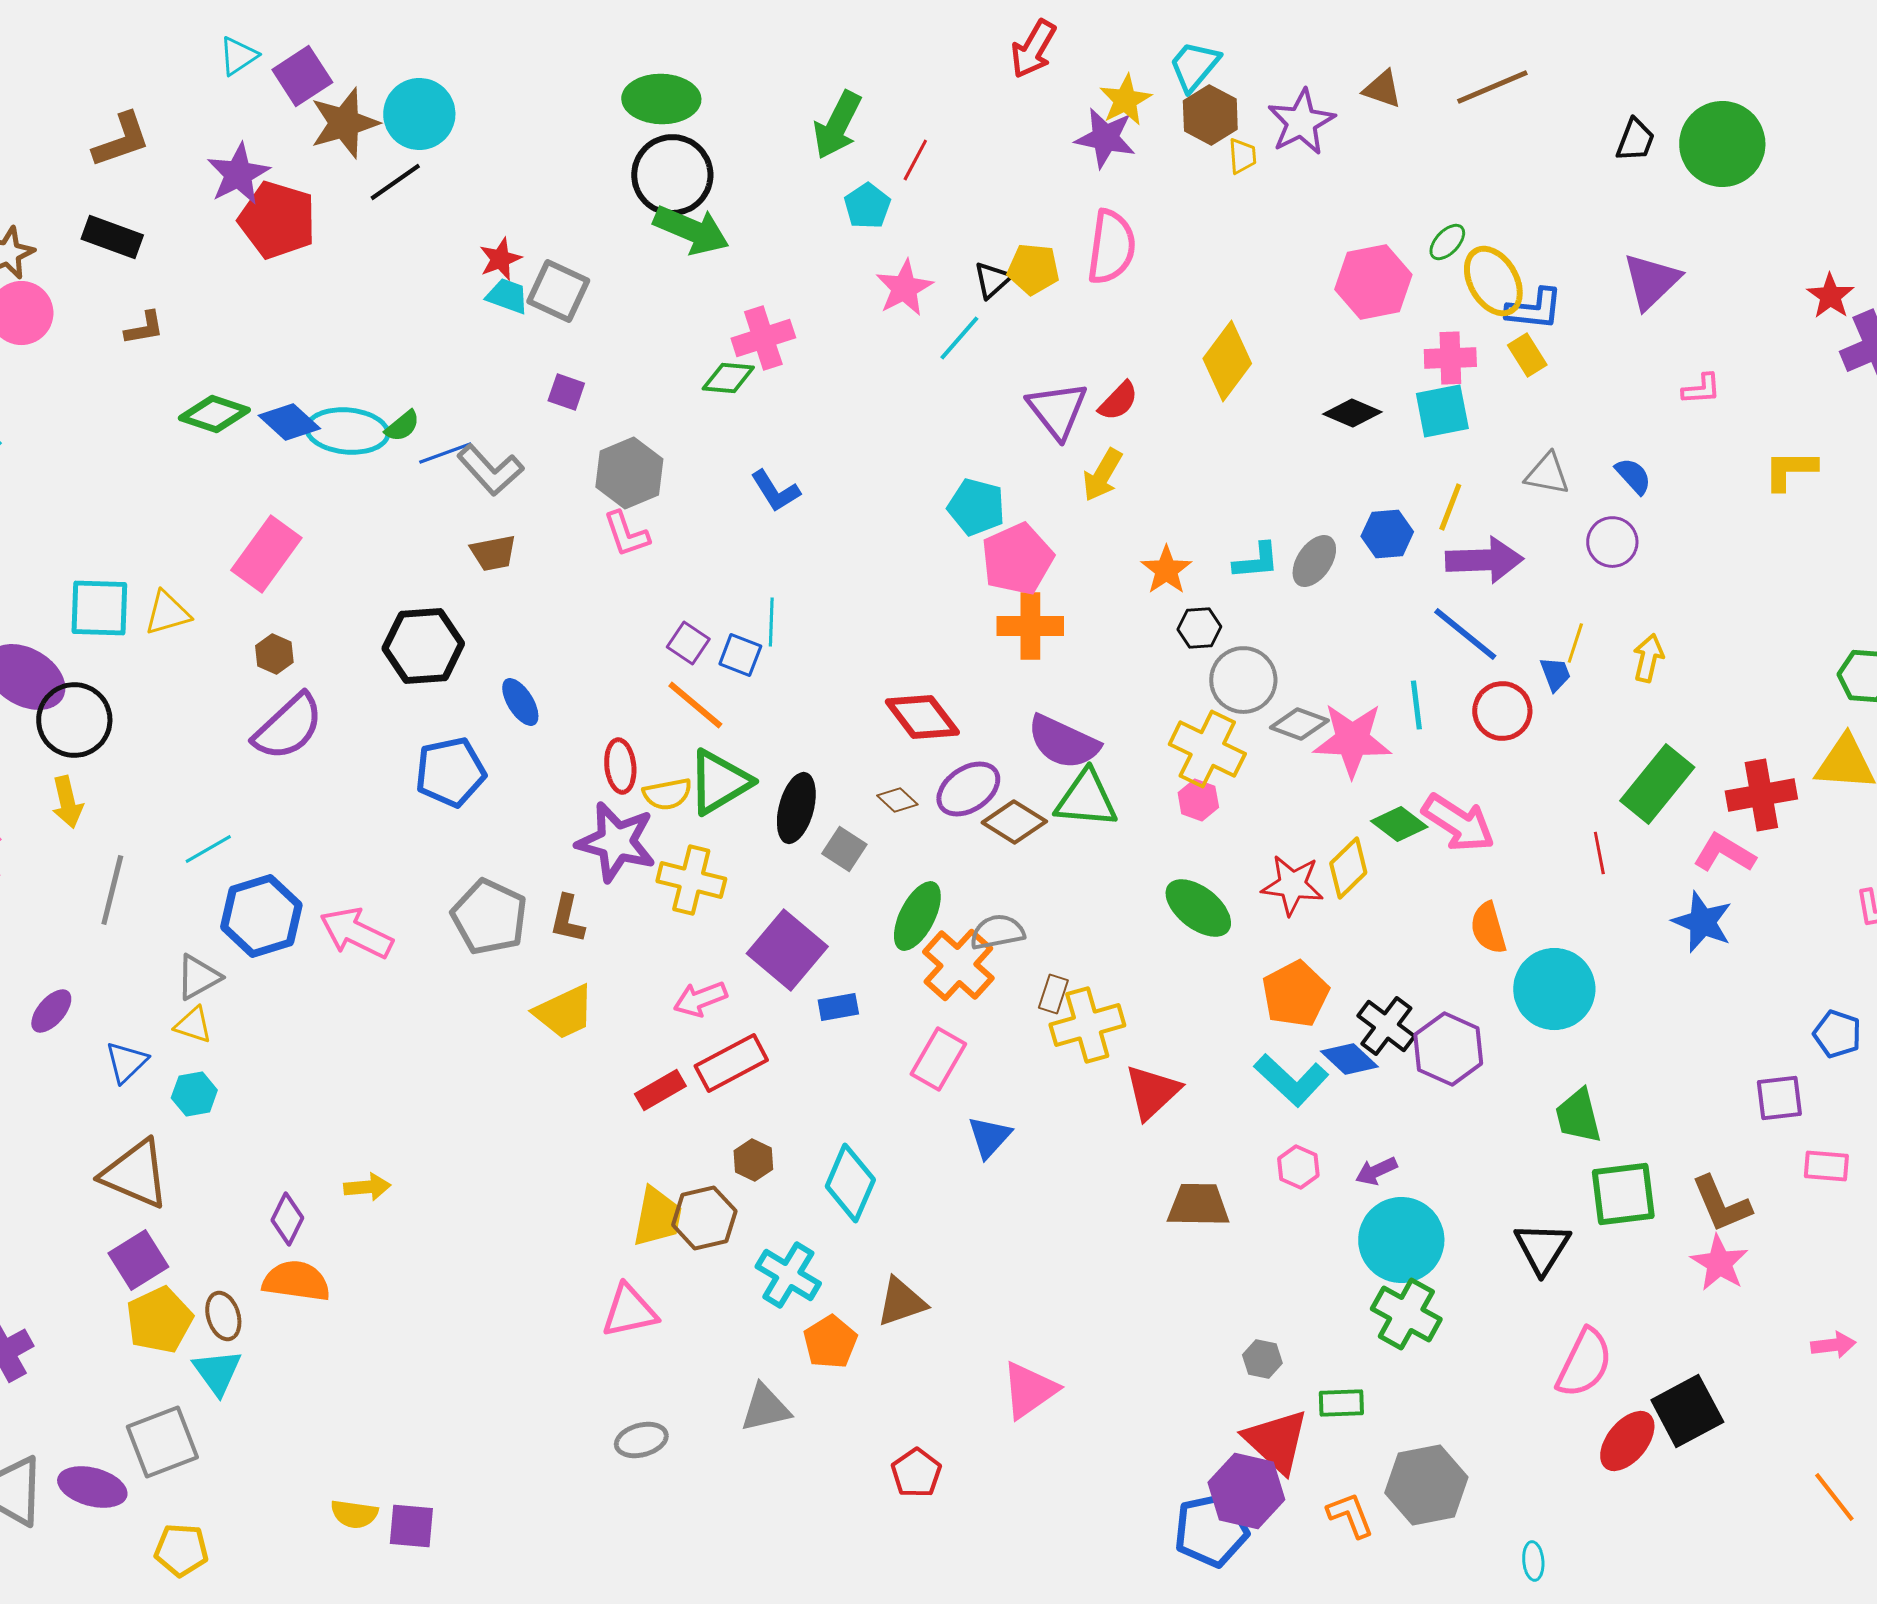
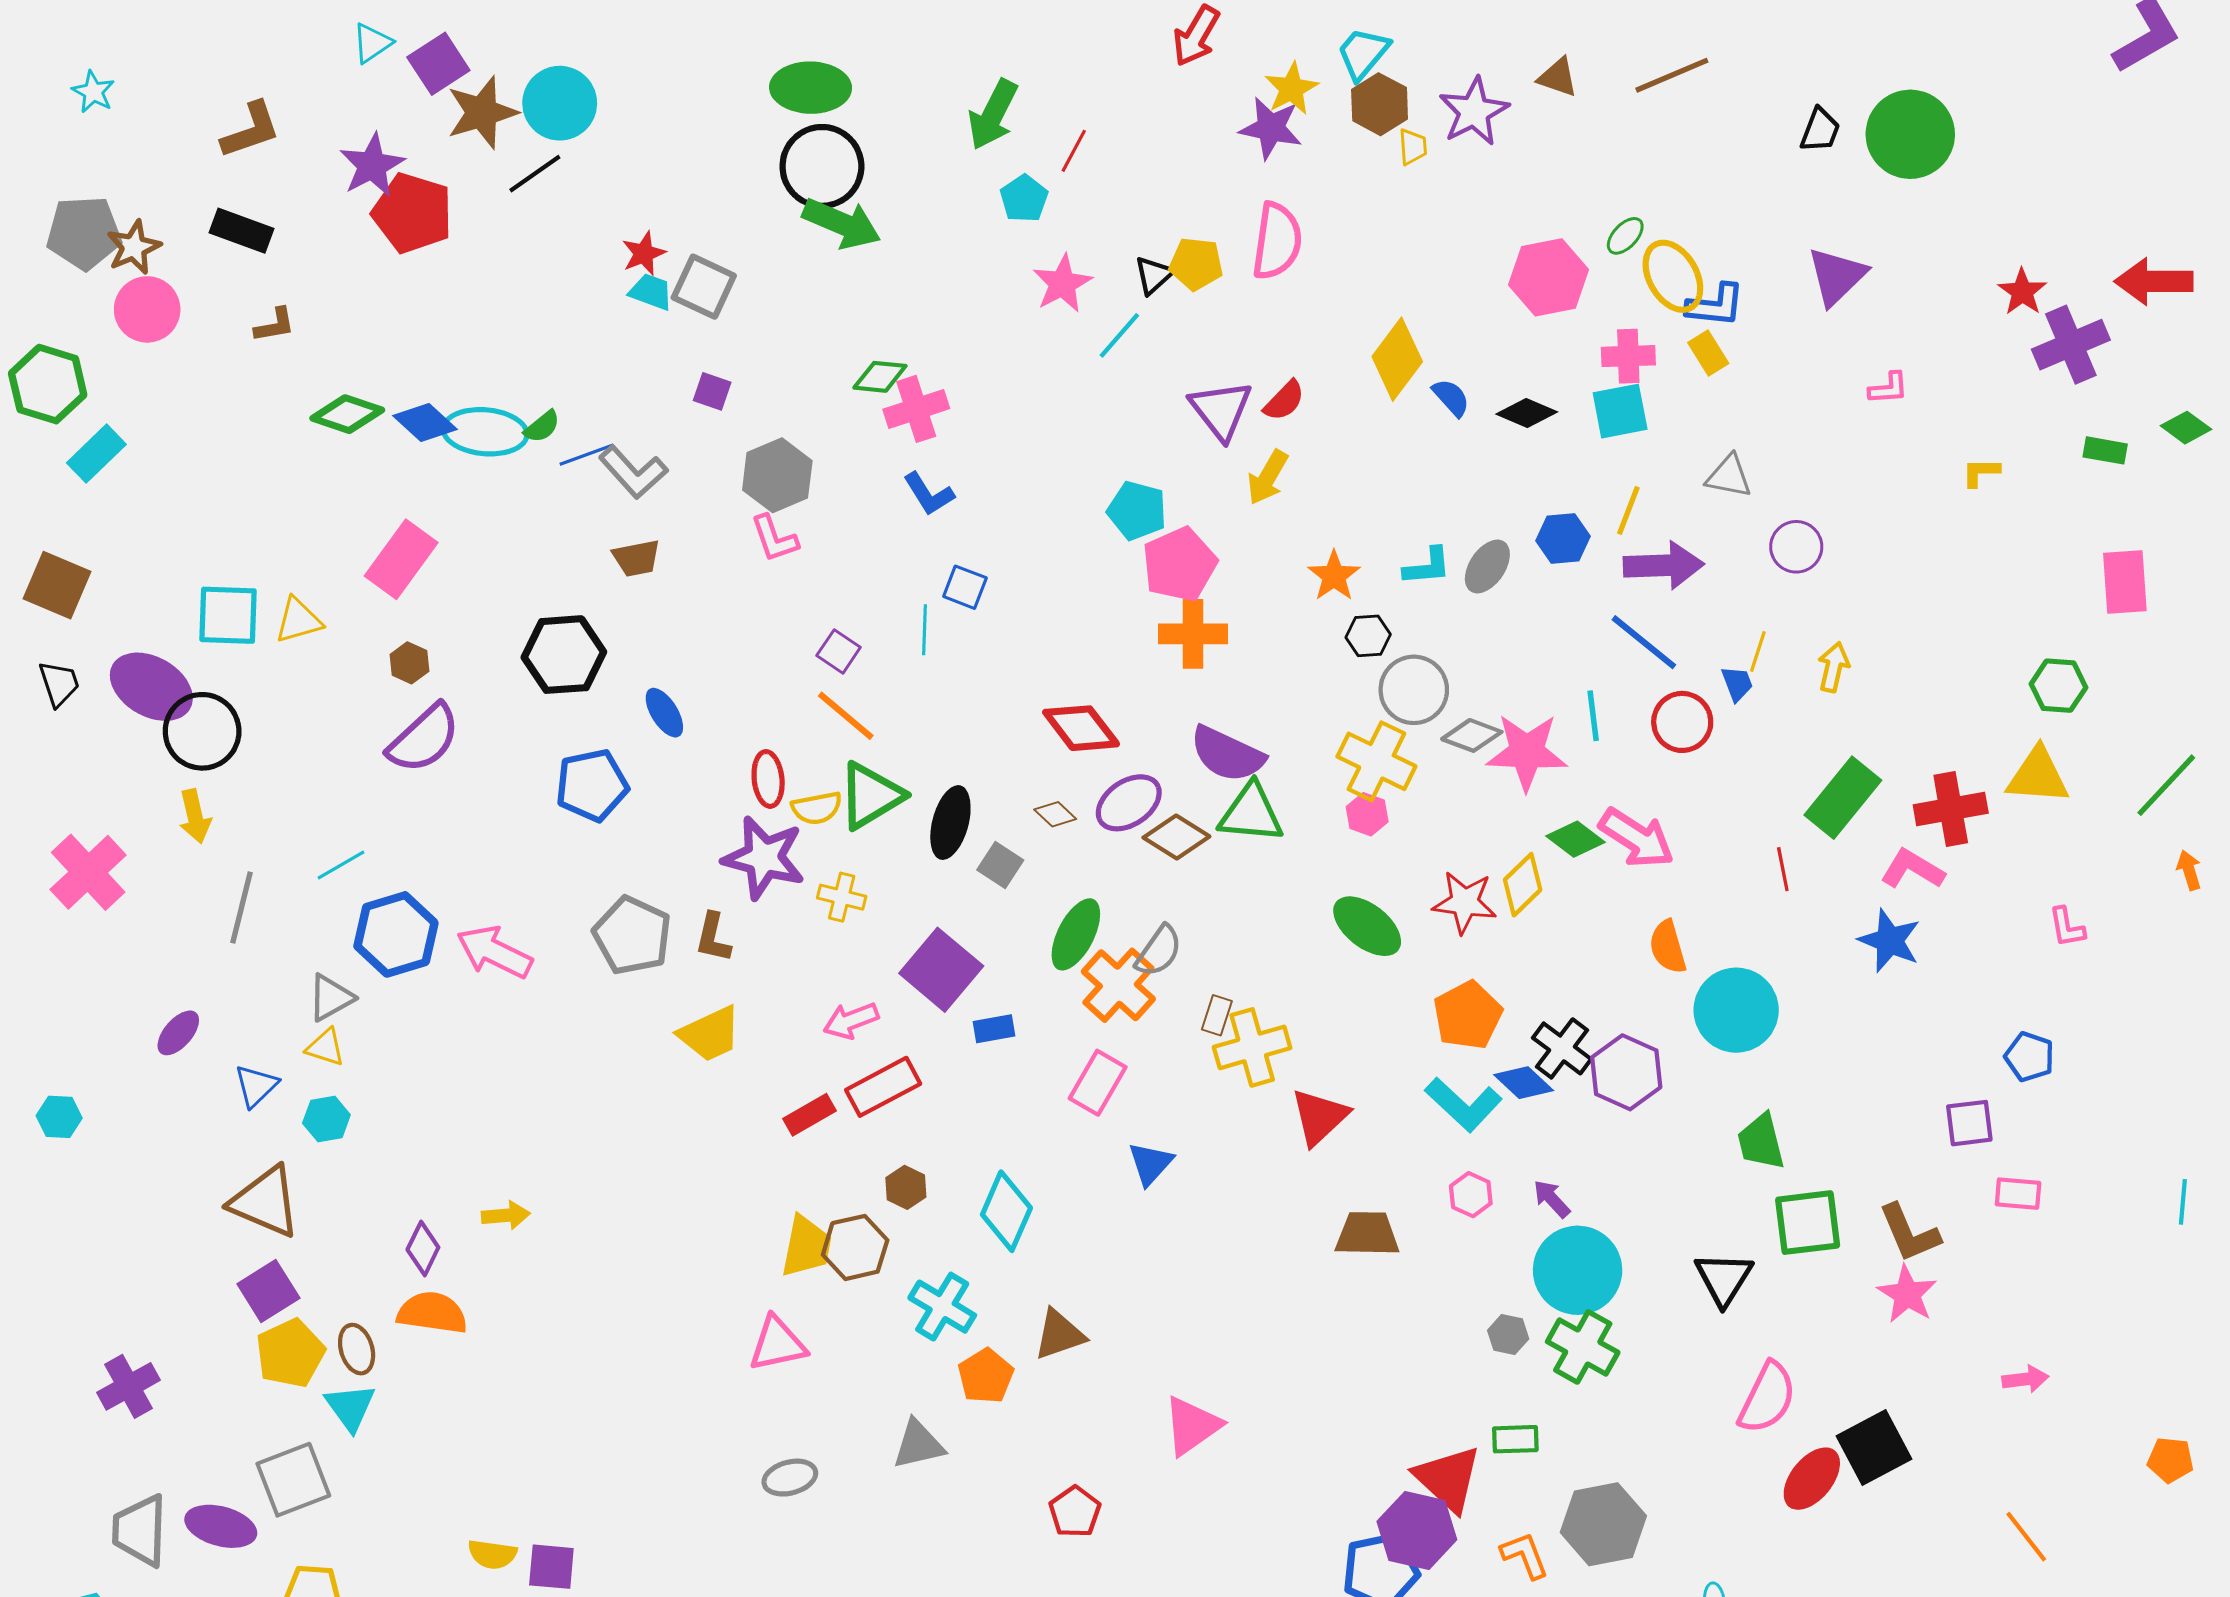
pink cross: (763, 338) -> (916, 409), moved
yellow L-shape: (1790, 470) -> (1981, 472), size x0.7
blue semicircle: (1633, 476) -> (1451, 398), moved
blue square: (740, 655) -> (965, 587), moved
yellow cross: (691, 880) -> (842, 897), size x0.7
gray semicircle: (997, 932) -> (1159, 951), turned 136
purple arrow: (1376, 1171) -> (1552, 1199), turned 72
gray hexagon: (1262, 1359) -> (1508, 1335), moved

